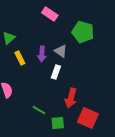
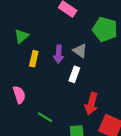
yellow rectangle: (20, 58) -> (34, 59), turned 40
green line: (39, 110) -> (45, 117), moved

